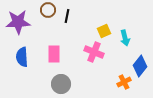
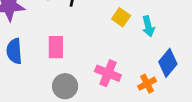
yellow square: (104, 31) -> (121, 17), turned -32
pink cross: (94, 52) -> (108, 73), moved

